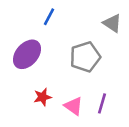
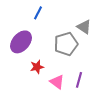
gray triangle: (112, 23) -> (84, 27), moved
red star: (43, 97) -> (37, 67), moved

